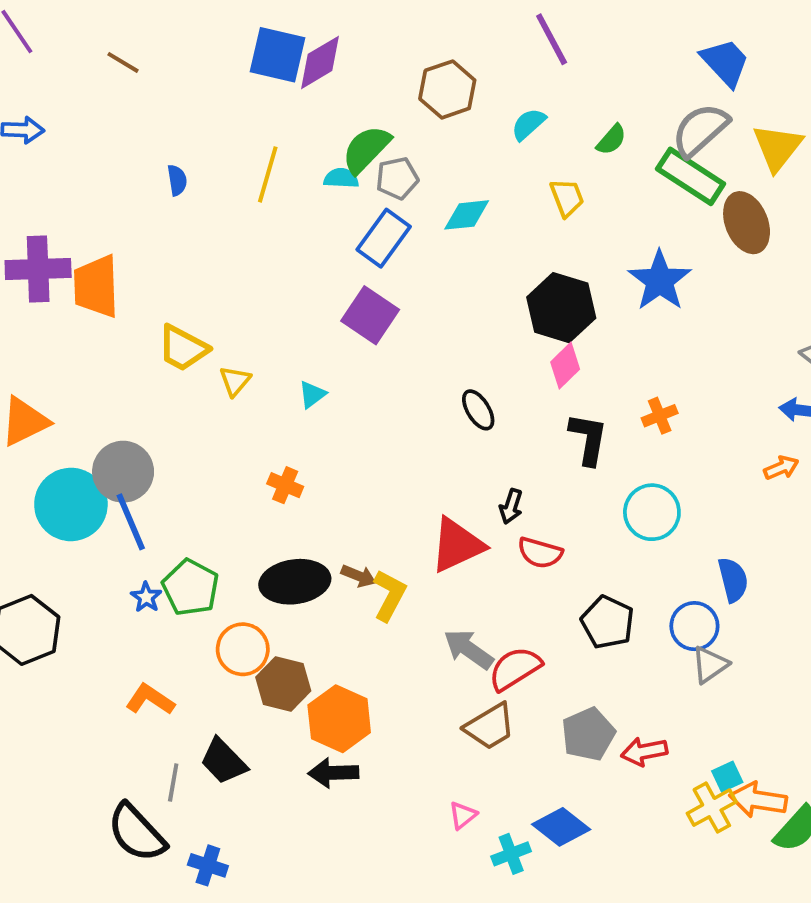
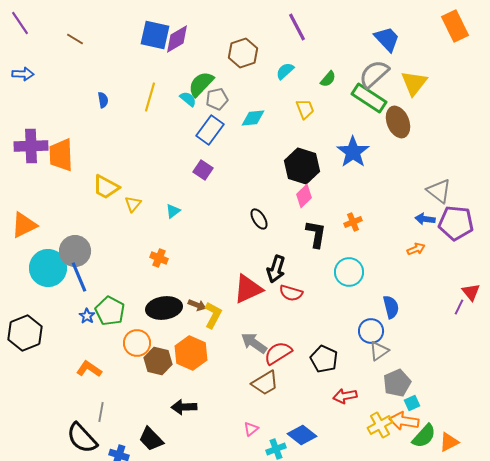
cyan semicircle: (341, 178) -> (188, 99), turned 36
purple square: (370, 315) -> (203, 170), size x0.7
black arrow: (511, 506) -> (276, 269), size x1.5
black pentagon: (608, 622) -> (324, 359), moved
orange hexagon: (339, 719) -> (191, 353), moved
gray pentagon: (588, 734) -> (397, 383), moved
black trapezoid: (223, 761) -> (151, 439), moved
cyan square: (727, 777) -> (412, 403), moved

